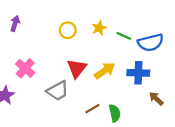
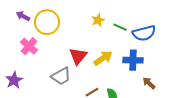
purple arrow: (15, 24) -> (23, 16), turned -80
yellow circle: (68, 30) -> (47, 22), moved, size x1.6
pink cross: (25, 68) -> (29, 46), moved

